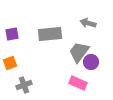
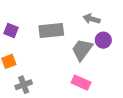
purple square: (12, 34) -> (11, 31), turned 32
purple circle: (91, 62) -> (103, 40), moved

